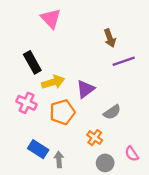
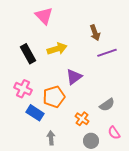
yellow arrow: (53, 82) -> (57, 49), moved
gray semicircle: (112, 112) -> (107, 105), moved
blue rectangle: (38, 149) -> (35, 113), moved

